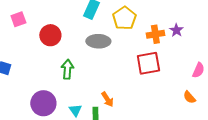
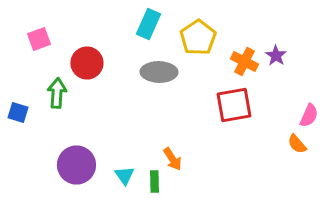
orange cross: (155, 34) -> (244, 62), turned 36
green arrow: (67, 69) -> (57, 93), moved
orange semicircle: (189, 97) -> (297, 144), moved

